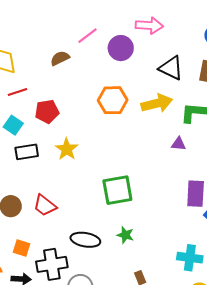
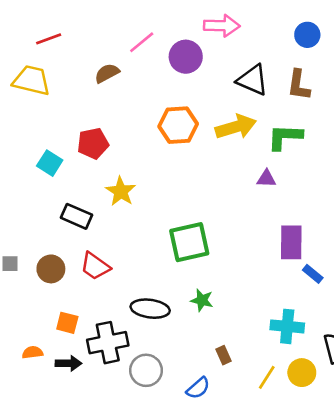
red line: (18, 92) -> (49, 39), moved
black rectangle: (27, 152) -> (76, 216), moved, turned 35

